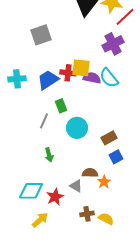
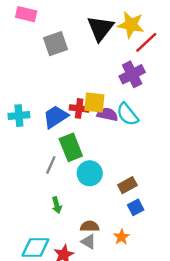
gray square: (41, 35) -> (56, 44), moved
green rectangle: (61, 106) -> (71, 147), size x1.6
brown semicircle: (90, 173) -> (90, 226), moved

